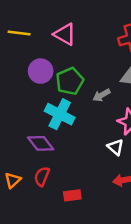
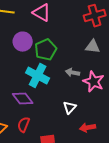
gray arrow: (102, 95) -> (73, 73), moved, turned 40
white triangle: (115, 147) -> (70, 108), moved, turned 32

